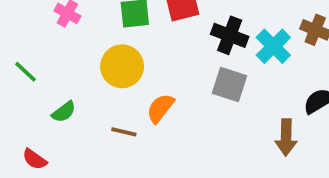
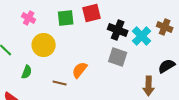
yellow circle: (122, 66) -> (44, 45), moved
green semicircle: (64, 112) -> (27, 72), turned -32

